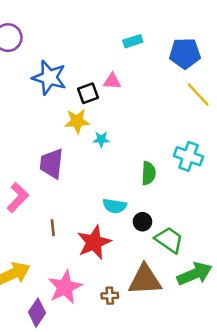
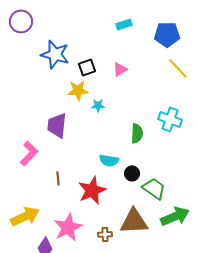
pink triangle: (112, 81) -> (120, 69), moved, turned -35

